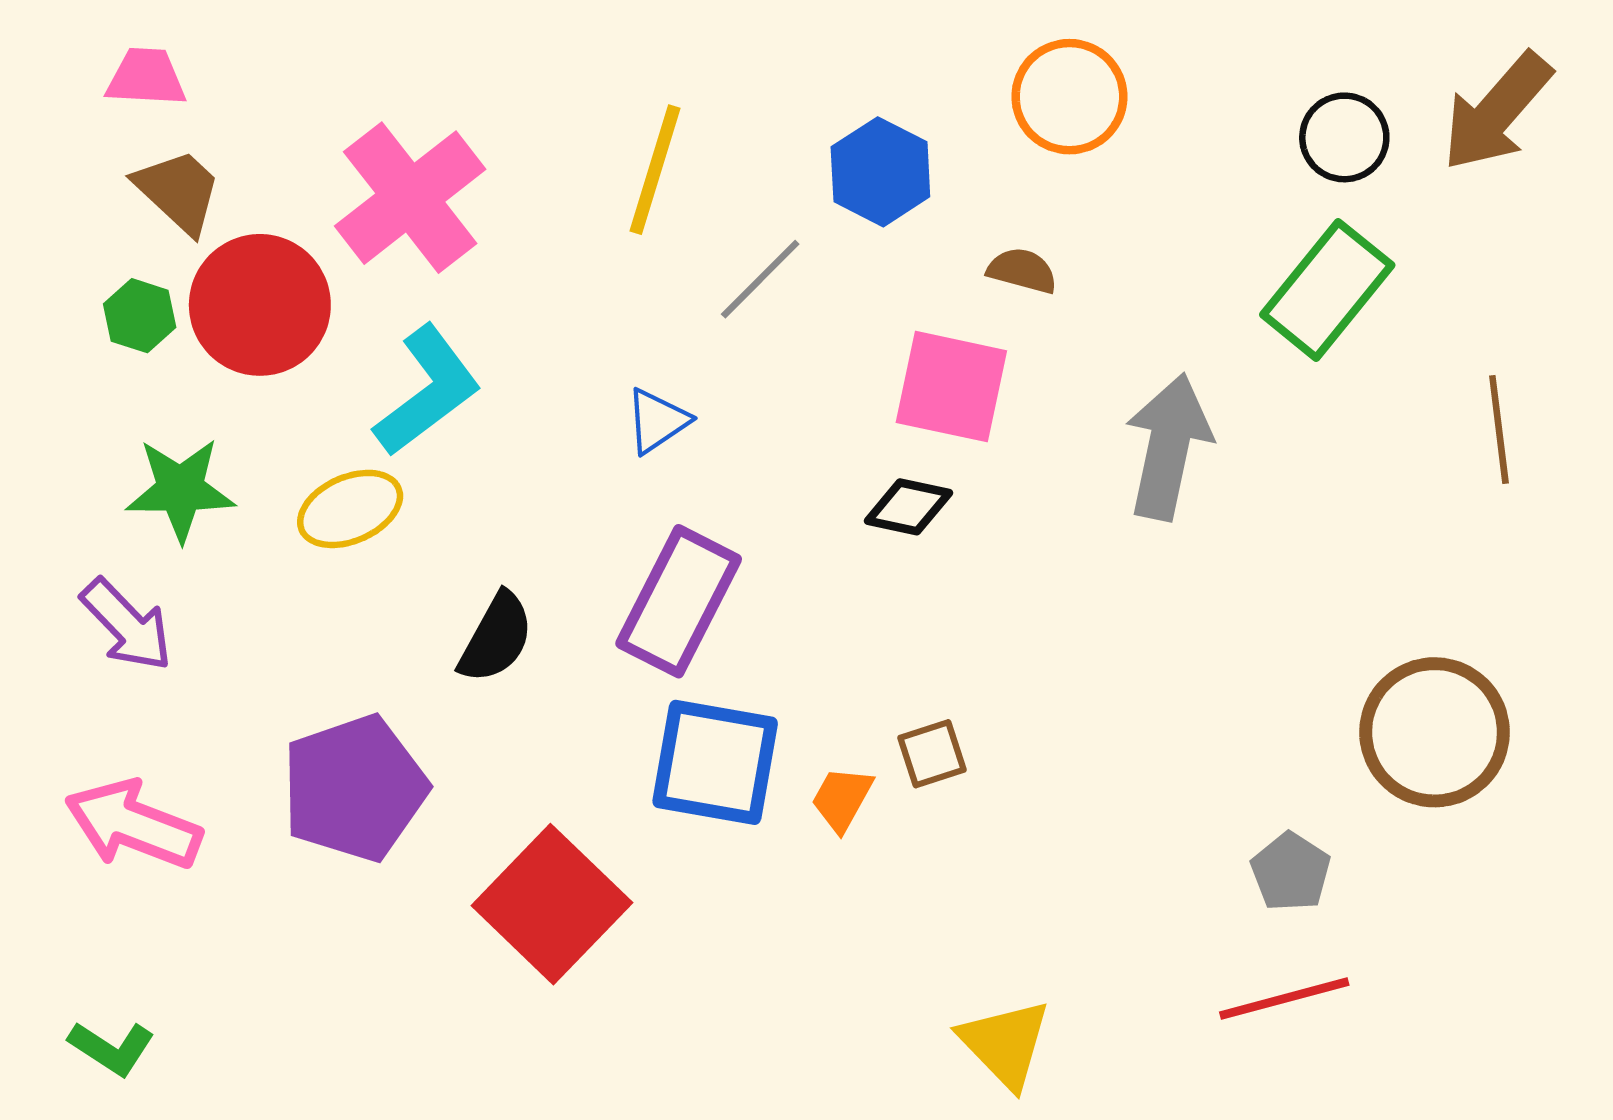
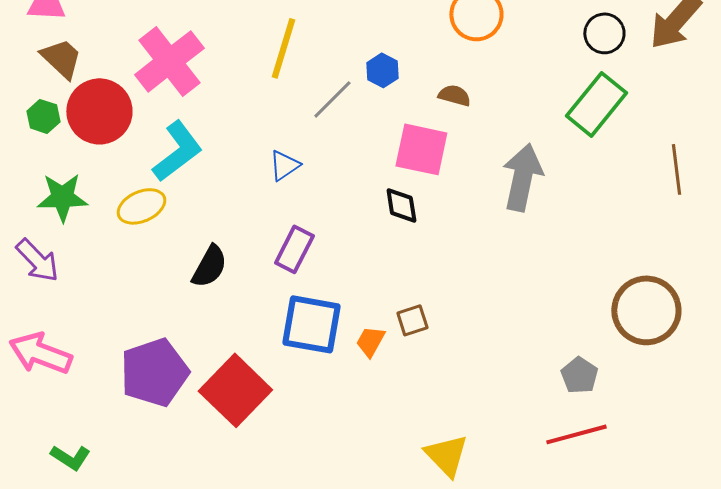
blue hexagon: (880, 172) -> (382, 70), moved, size x0.7
black diamond: (908, 507) -> (401, 205), turned 69
purple rectangle: (679, 601) -> (294, 249), size x0.7
purple pentagon: (354, 788) -> (154, 372), moved
green L-shape: (112, 1048) -> (70, 457), moved

